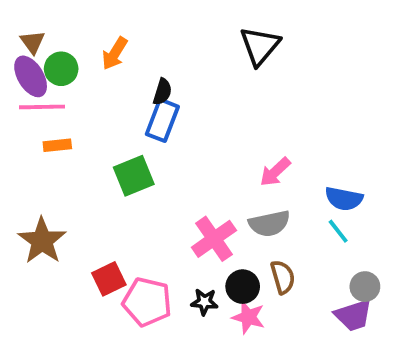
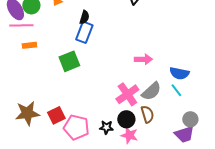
pink arrow: (275, 172) -> (143, 59), turned -138
gray semicircle: (269, 224) -> (151, 91), moved, turned -30
pink cross: (214, 239) -> (127, 94), moved
brown star: (42, 241) -> (27, 113), moved, turned 30

